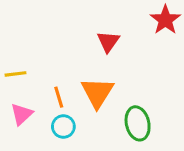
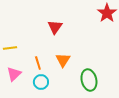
red triangle: (108, 41) -> (55, 27), moved
orange triangle: (97, 93) -> (63, 60), size x0.7

